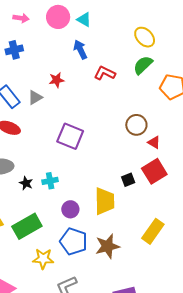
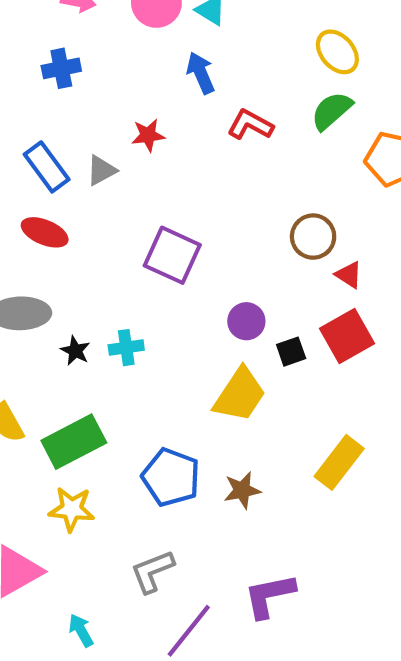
yellow trapezoid: (105, 201) -> (240, 395), turned 32
purple circle: (70, 209) -> (246, 321), moved
brown star: (107, 246) -> (242, 490), size x0.7
yellow star: (43, 259) -> (72, 509), moved

